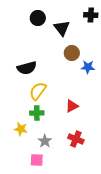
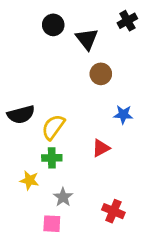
black cross: (91, 15) -> (127, 21), turned -32
blue star: (88, 67) -> (123, 114), moved
black semicircle: (27, 68) -> (21, 114), moved
red cross: (76, 139) -> (113, 211), moved

